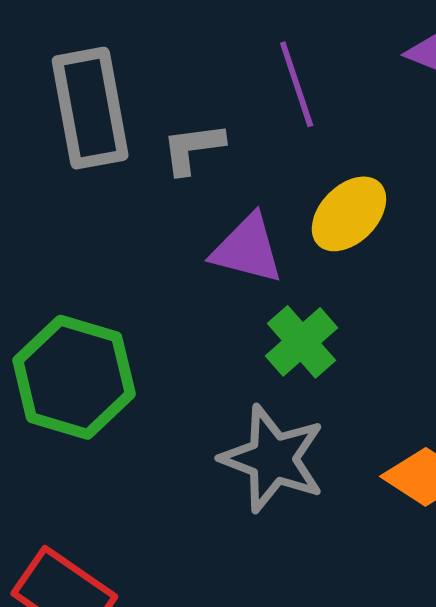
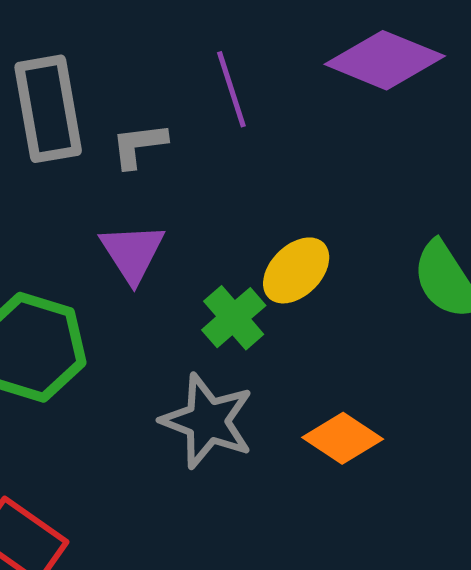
yellow ellipse: (349, 214) -> (296, 270), moved
purple triangle: (247, 249) -> (132, 253), moved, turned 42

